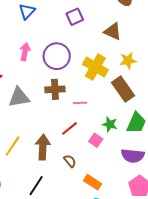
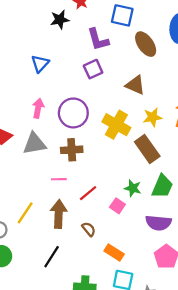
gray triangle: (19, 97) -> (34, 144), moved
pink line: (80, 103) -> (59, 179), moved

